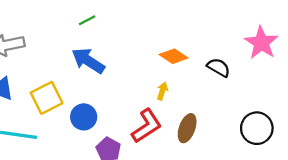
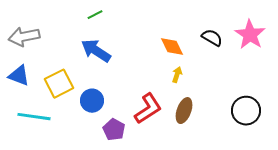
orange diamond: (174, 56) -> (172, 47), turned 30
black semicircle: (219, 67) -> (212, 38), moved
yellow arrow: (162, 91) -> (177, 75), moved

